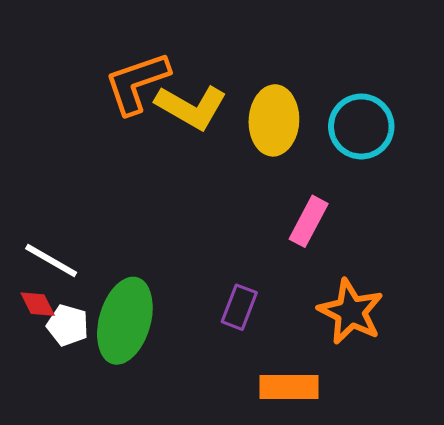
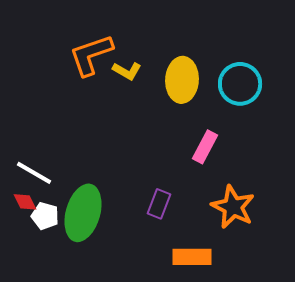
yellow L-shape: (191, 107) -> (127, 71), size x0.6

